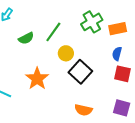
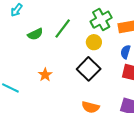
yellow circle: (66, 53) -> (94, 42), moved
orange star: (37, 79) -> (45, 75), size x0.6

